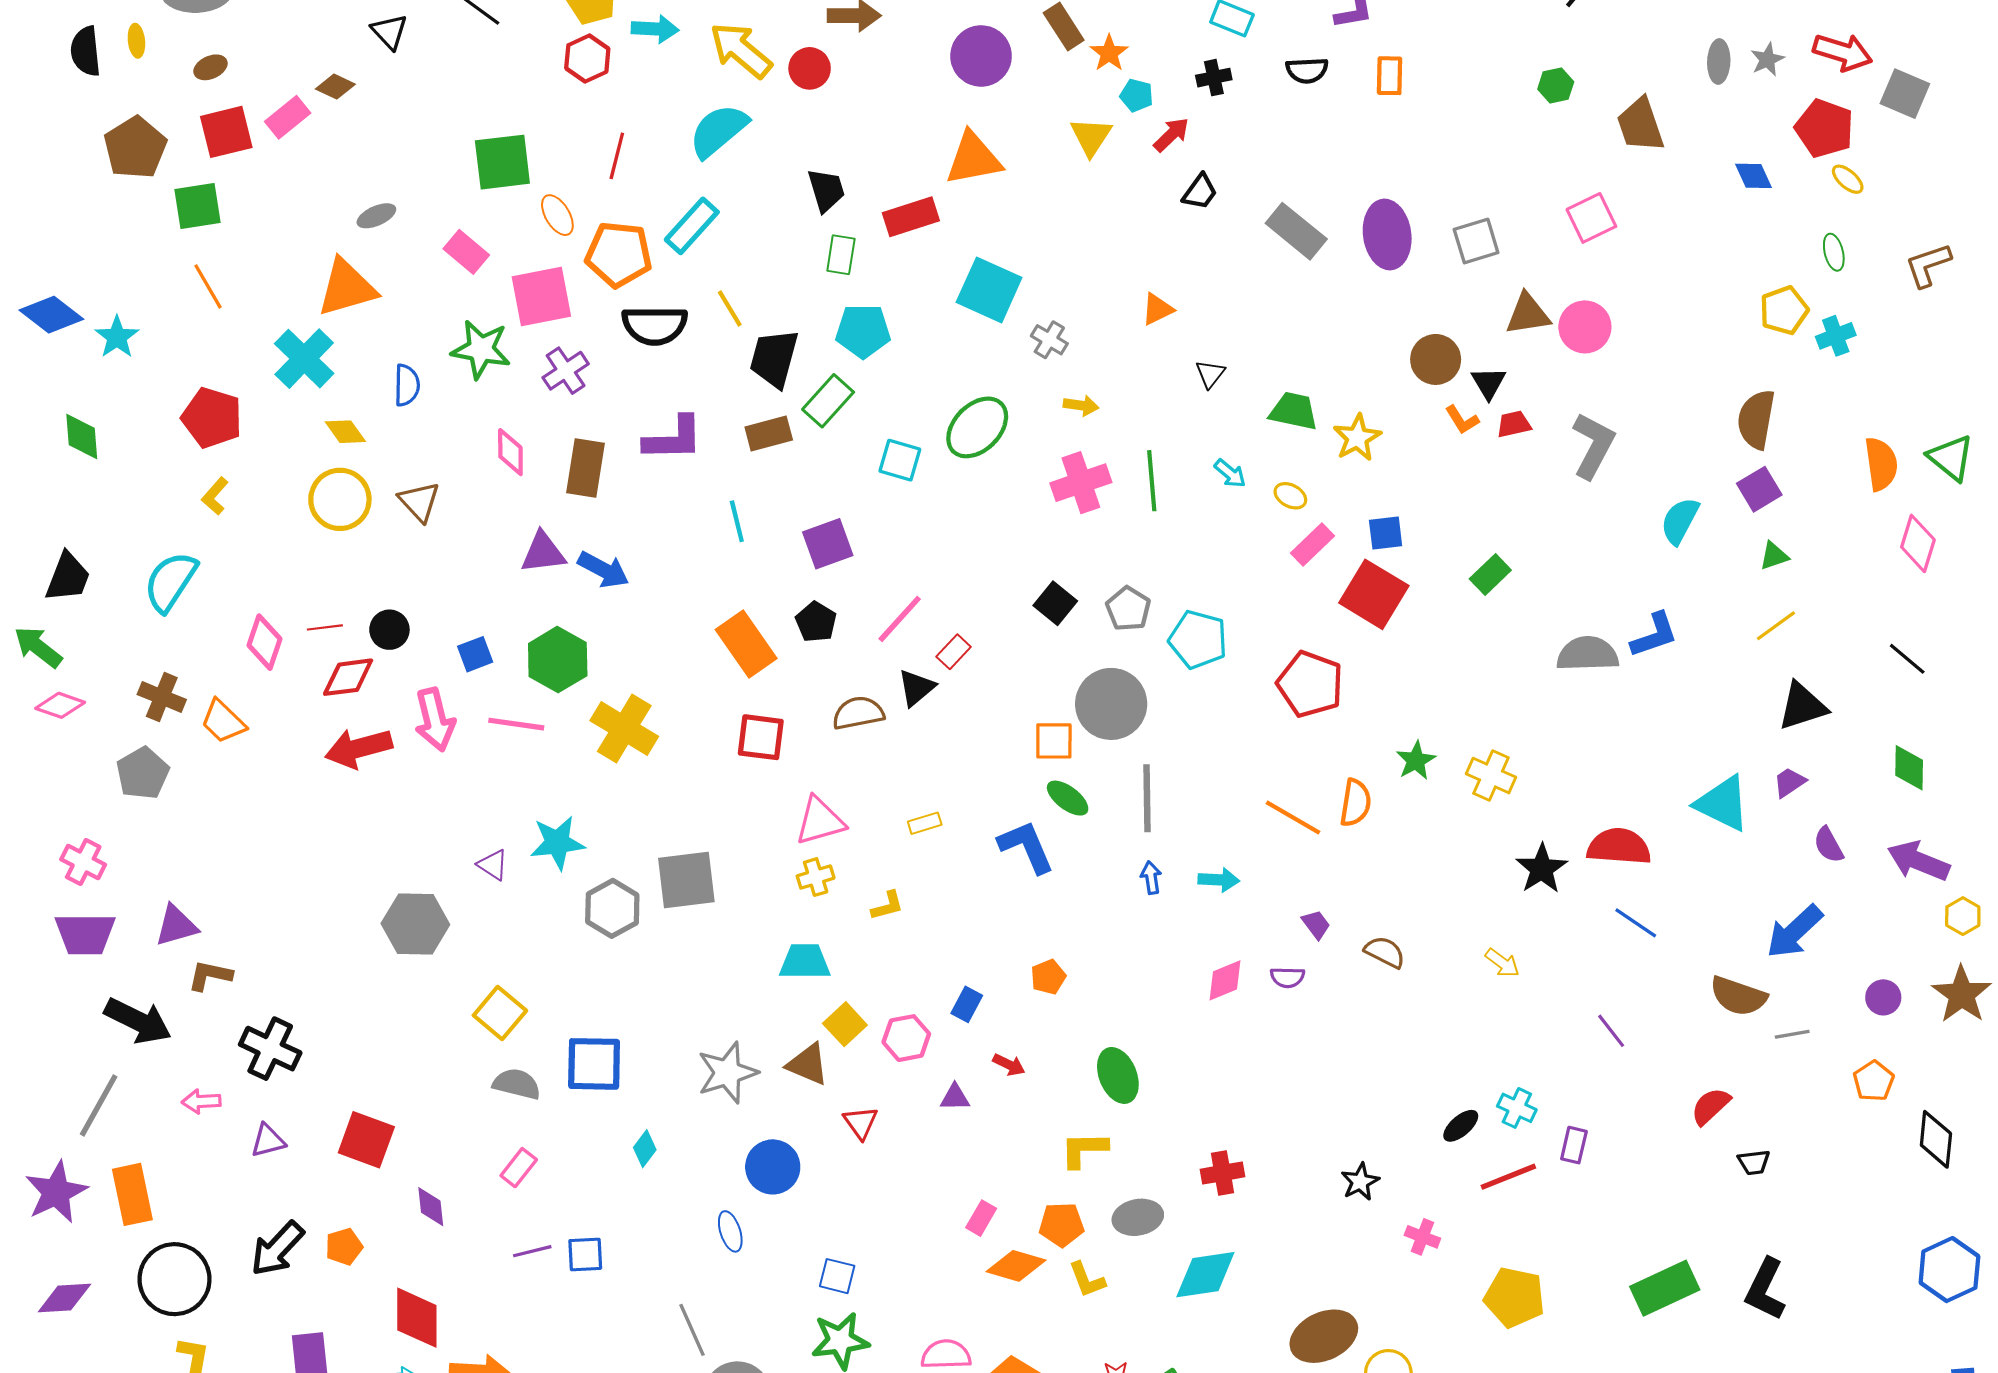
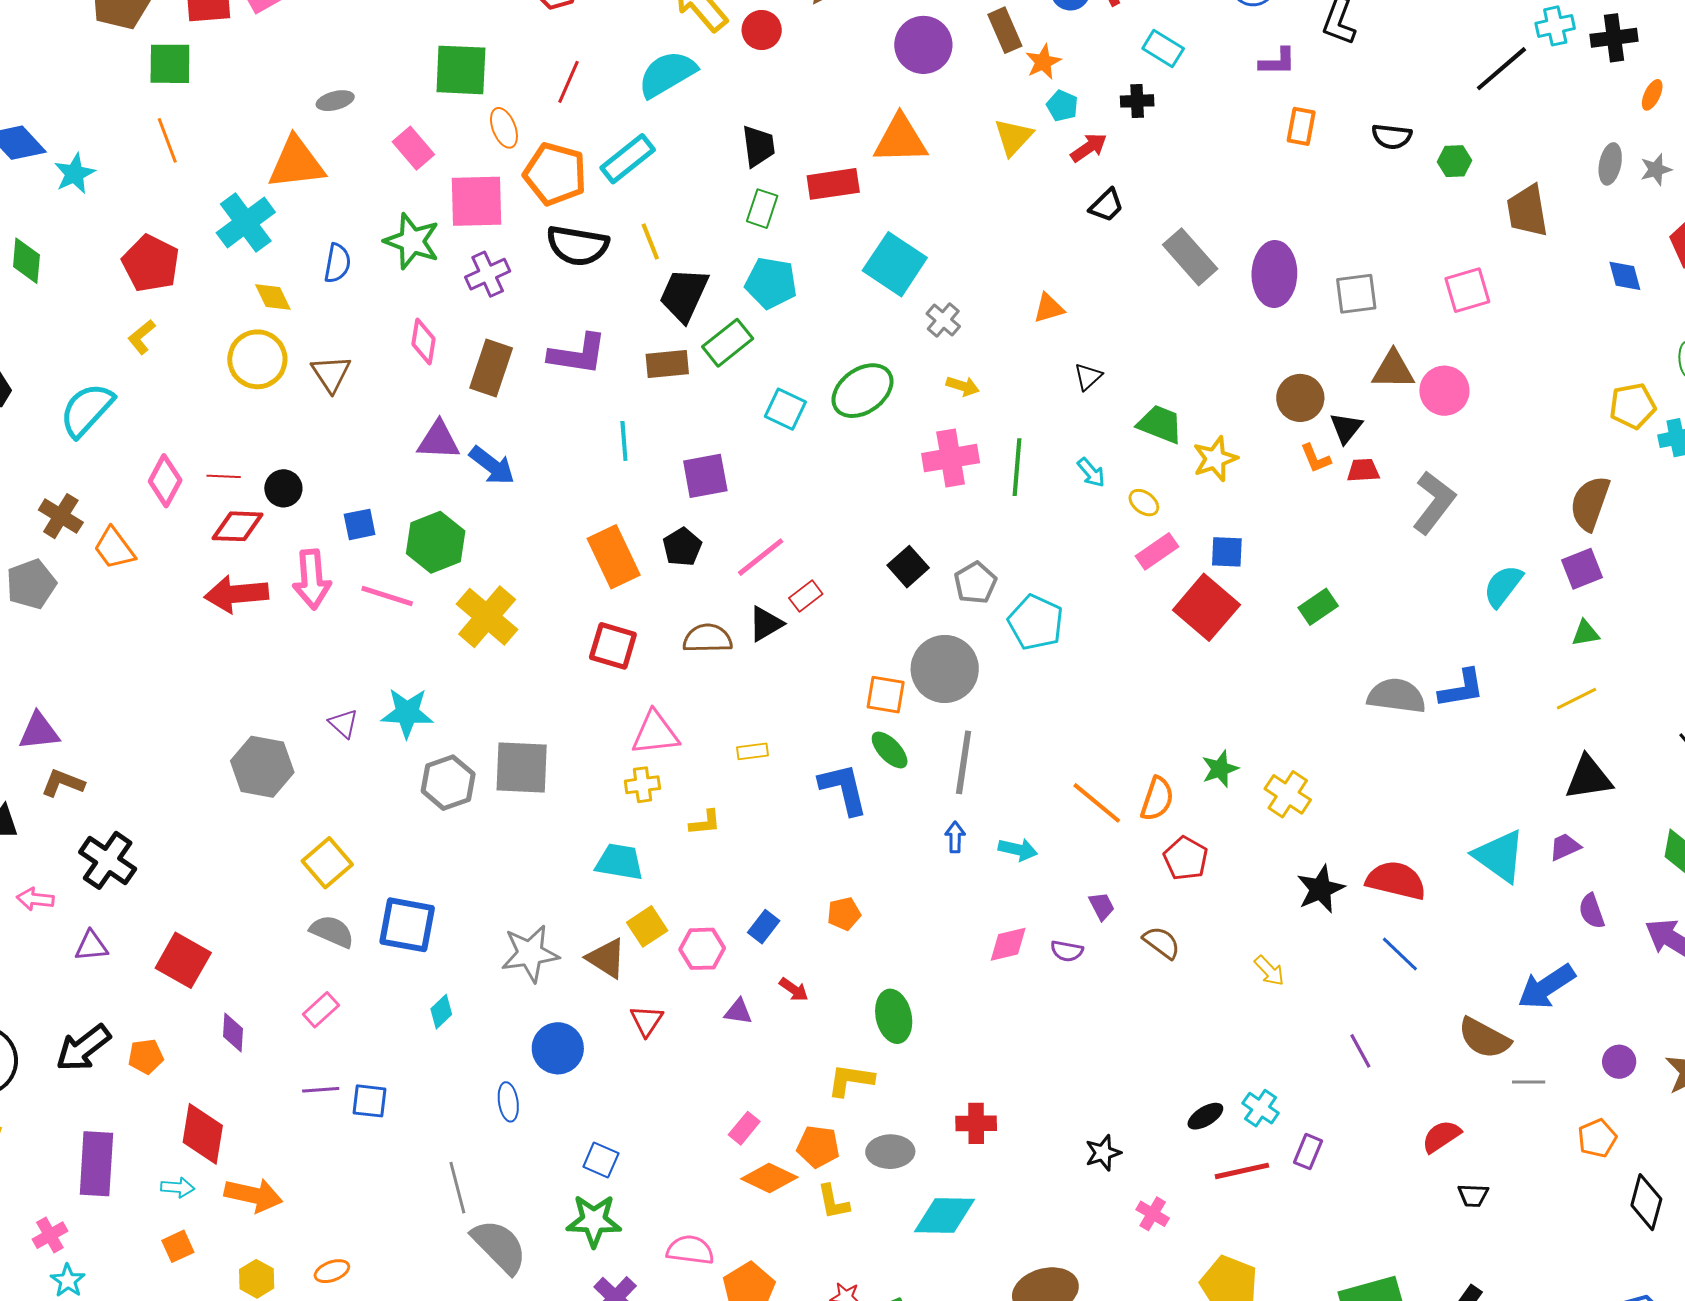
black semicircle: (1307, 70) -> (1392, 136), moved
red pentagon: (1310, 684) -> (1186, 858), moved, size x0.7

